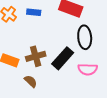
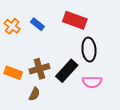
blue rectangle: (34, 12) -> (37, 24), turned 32
brown semicircle: (31, 81) -> (34, 94), turned 72

